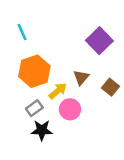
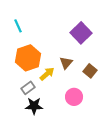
pink circle: (70, 109) -> (74, 97), moved

